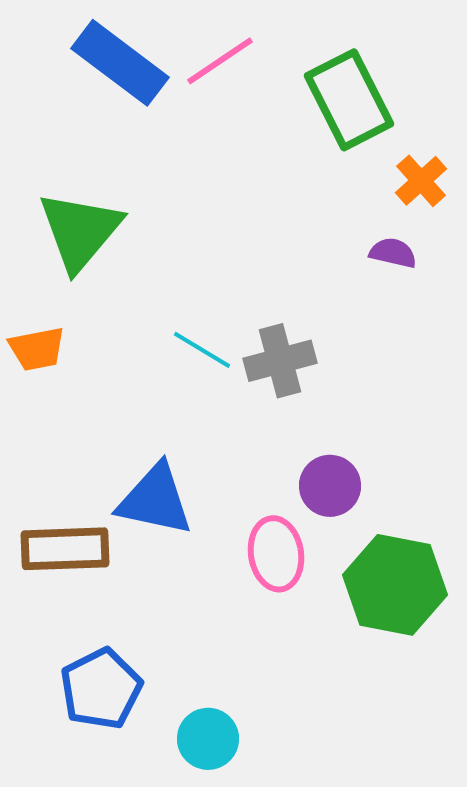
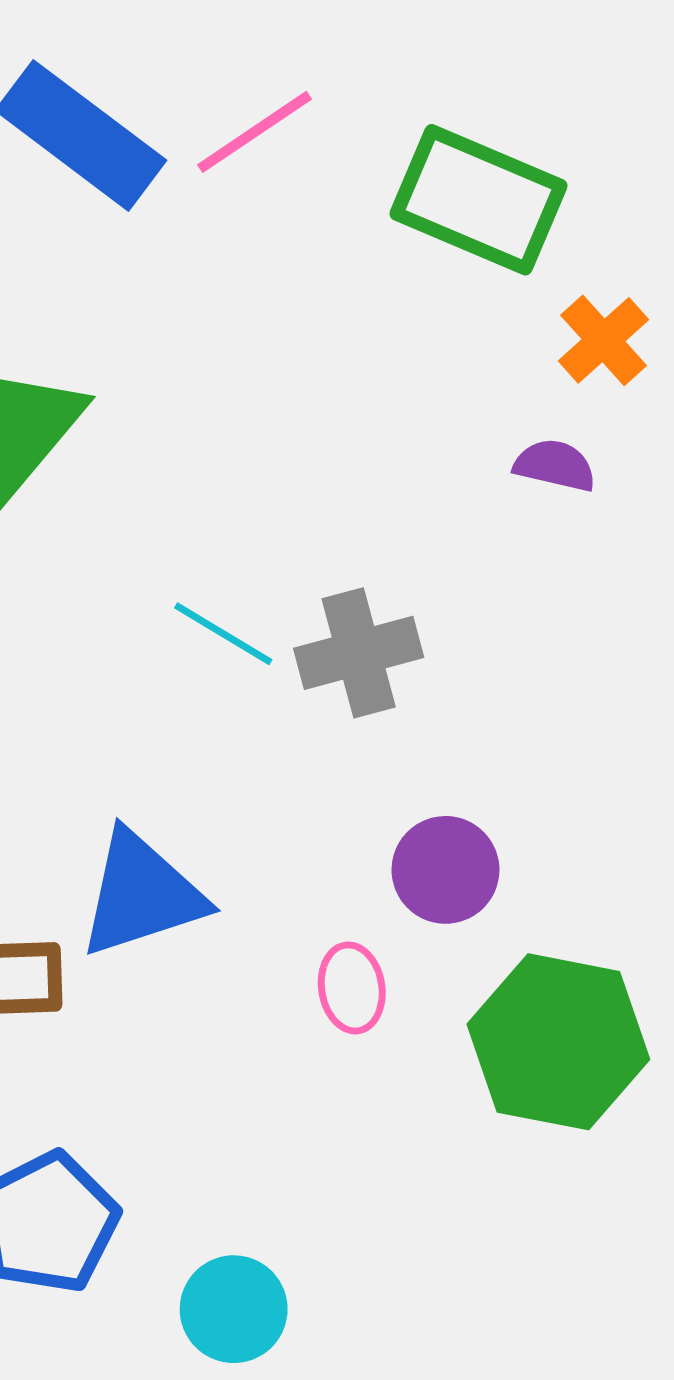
green rectangle: (349, 100) -> (478, 200), turned -40
blue triangle: (155, 500) -> (142, 894), turned -30
pink ellipse: (276, 554) -> (352, 988), size x0.7

